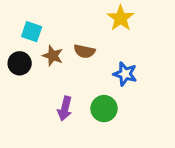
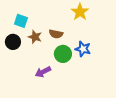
purple arrow: (65, 109) -> (43, 72), turned 49
green circle: (104, 109) -> (63, 54), moved

